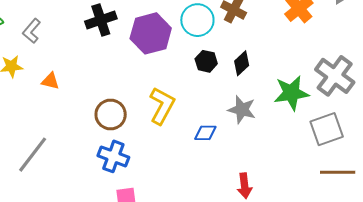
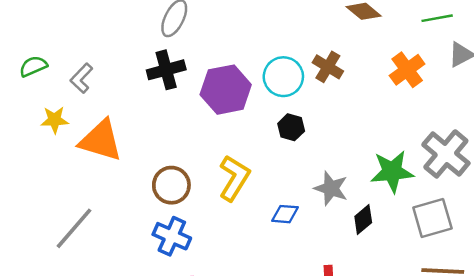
black diamond: (242, 63) -> (363, 219), moved
orange triangle: (50, 81) -> (101, 140), size x2.0

